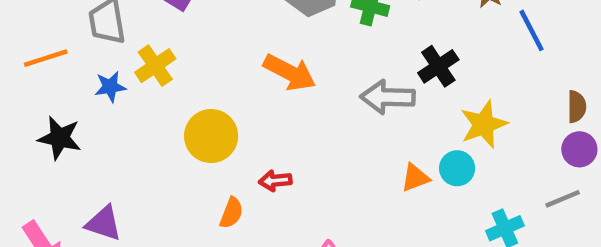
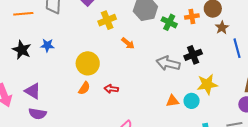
yellow cross: (155, 66) -> (107, 20), moved
orange arrow: (290, 72) -> (128, 43), size x0.6
blue star: (110, 87) -> (47, 45), moved
orange semicircle: (231, 213) -> (84, 88), moved

